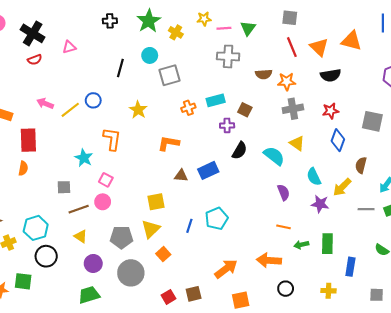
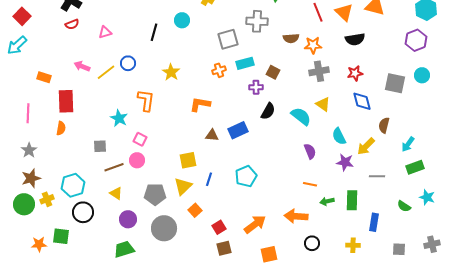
pink triangle: (69, 47) -> (105, 32), moved
gray square: (170, 75) -> (228, 39), moved
blue diamond: (338, 140) -> (362, 101), turned -35
gray line: (366, 209) -> (377, 176), moved
blue line: (189, 226) -> (209, 179), moved
red square: (168, 297) -> (219, 227), moved

